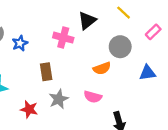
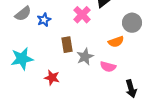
pink cross: (63, 38) -> (82, 15), turned 30
gray star: (59, 99) -> (85, 57), moved

